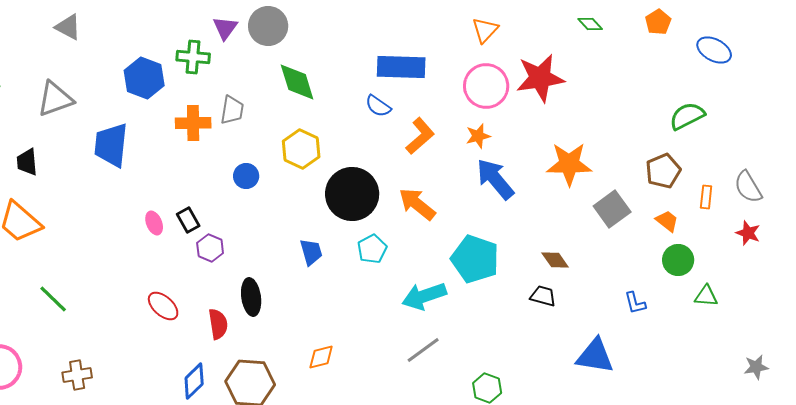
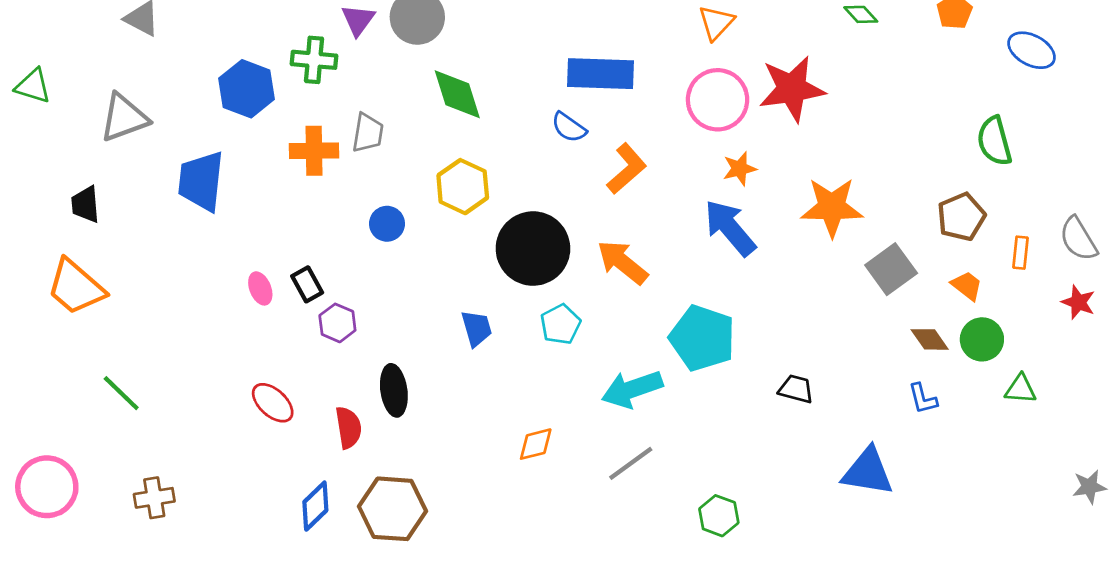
green semicircle: (687, 116) -> (994, 141), turned -78
orange star: (478, 136) -> (740, 169), moved
brown diamond: (555, 260) -> (930, 339), moved
orange diamond: (321, 357) -> (536, 444), moved

